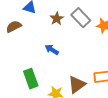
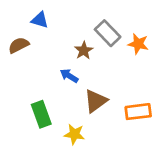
brown star: (57, 19) -> (84, 50), moved
brown triangle: (77, 85) -> (96, 101), moved

